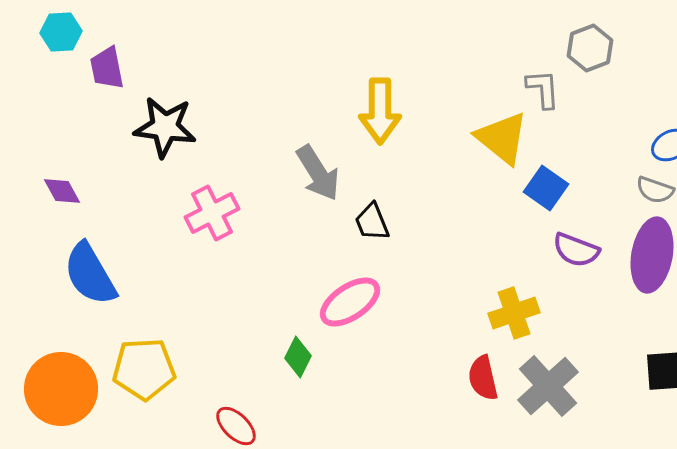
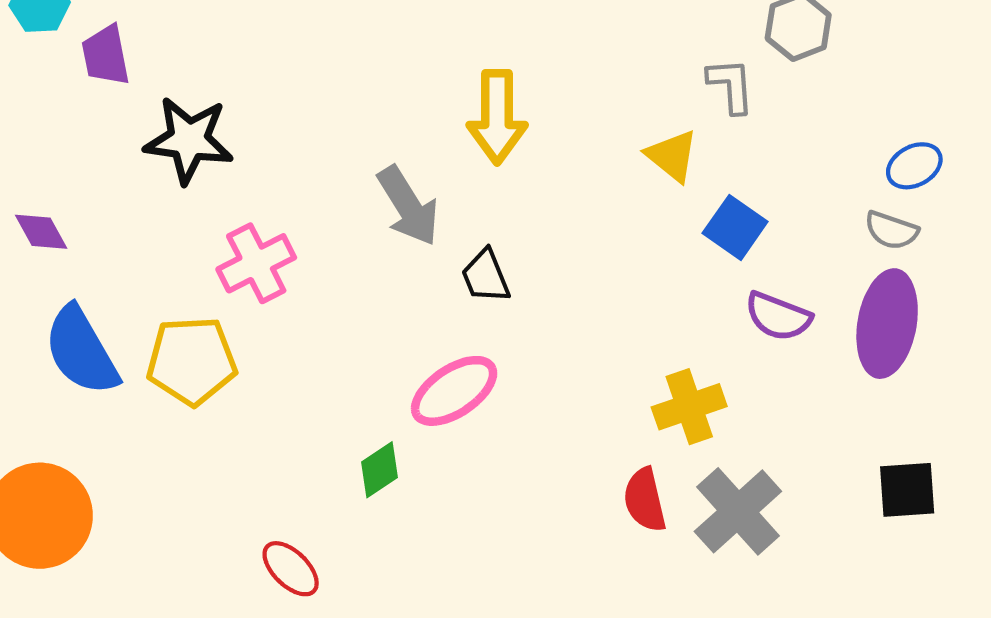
yellow triangle: (502, 138) -> (672, 156), size x0.7
green diamond: (298, 357) -> (380, 470), turned 30
yellow pentagon: (144, 369) -> (192, 361), moved

